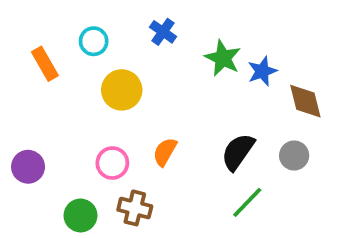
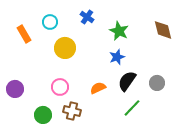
blue star: (262, 71) -> (117, 57), moved
brown diamond: (305, 101) -> (163, 30), moved
orange semicircle: (165, 152) -> (98, 88), moved, turned 35

